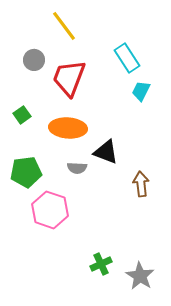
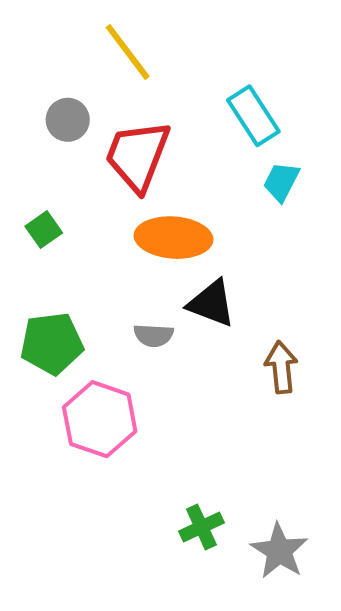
orange ellipse: (68, 128) -> (173, 238), moved

